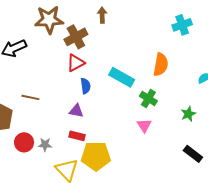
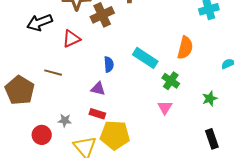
red triangle: (76, 63) -> (71, 39), moved
red circle: (24, 142) -> (42, 135), moved
black rectangle: (193, 154) -> (212, 139), turned 30

